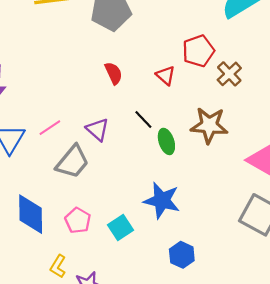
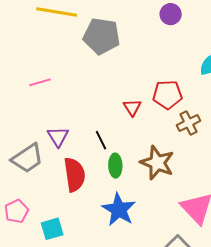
red semicircle: (114, 73) -> (75, 175), moved, size x1.6
pink line: (50, 128) -> (40, 82), moved
blue star: (162, 200) -> (119, 210), moved

